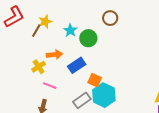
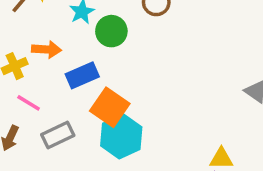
orange square: (95, 80) -> (110, 107), size x1.5
gray rectangle: (82, 100) -> (58, 135), moved

